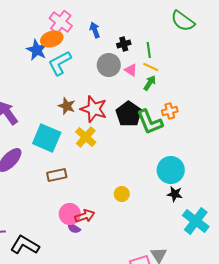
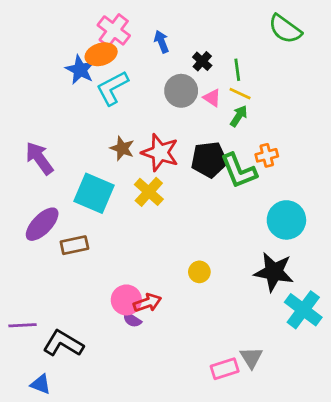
black cross: (124, 44) -> (202, 61), turned -32
black pentagon: (129, 114) -> (209, 160), turned 30
cyan circle: (171, 170) -> (286, 220), moved
brown rectangle: (57, 175) -> (74, 245), moved
black star: (175, 194) -> (274, 272), size x1.8

